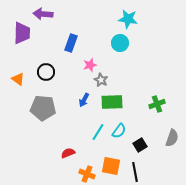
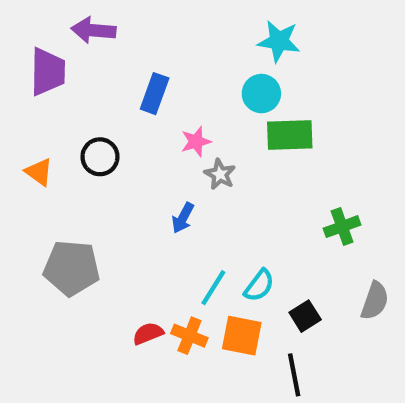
green rectangle: (112, 102) -> (290, 135), moved
gray pentagon: (43, 108) -> (72, 268), moved
orange square: (111, 166) -> (242, 336), moved
orange cross: (87, 174) -> (189, 336), moved

